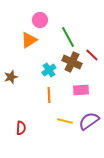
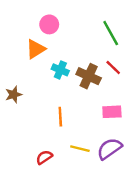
green line: (68, 37) -> (111, 33), moved
cyan cross: (49, 70) -> (60, 70), moved, turned -32
pink rectangle: (81, 90) -> (112, 112), moved
red semicircle: (21, 128) -> (44, 157), moved, turned -128

